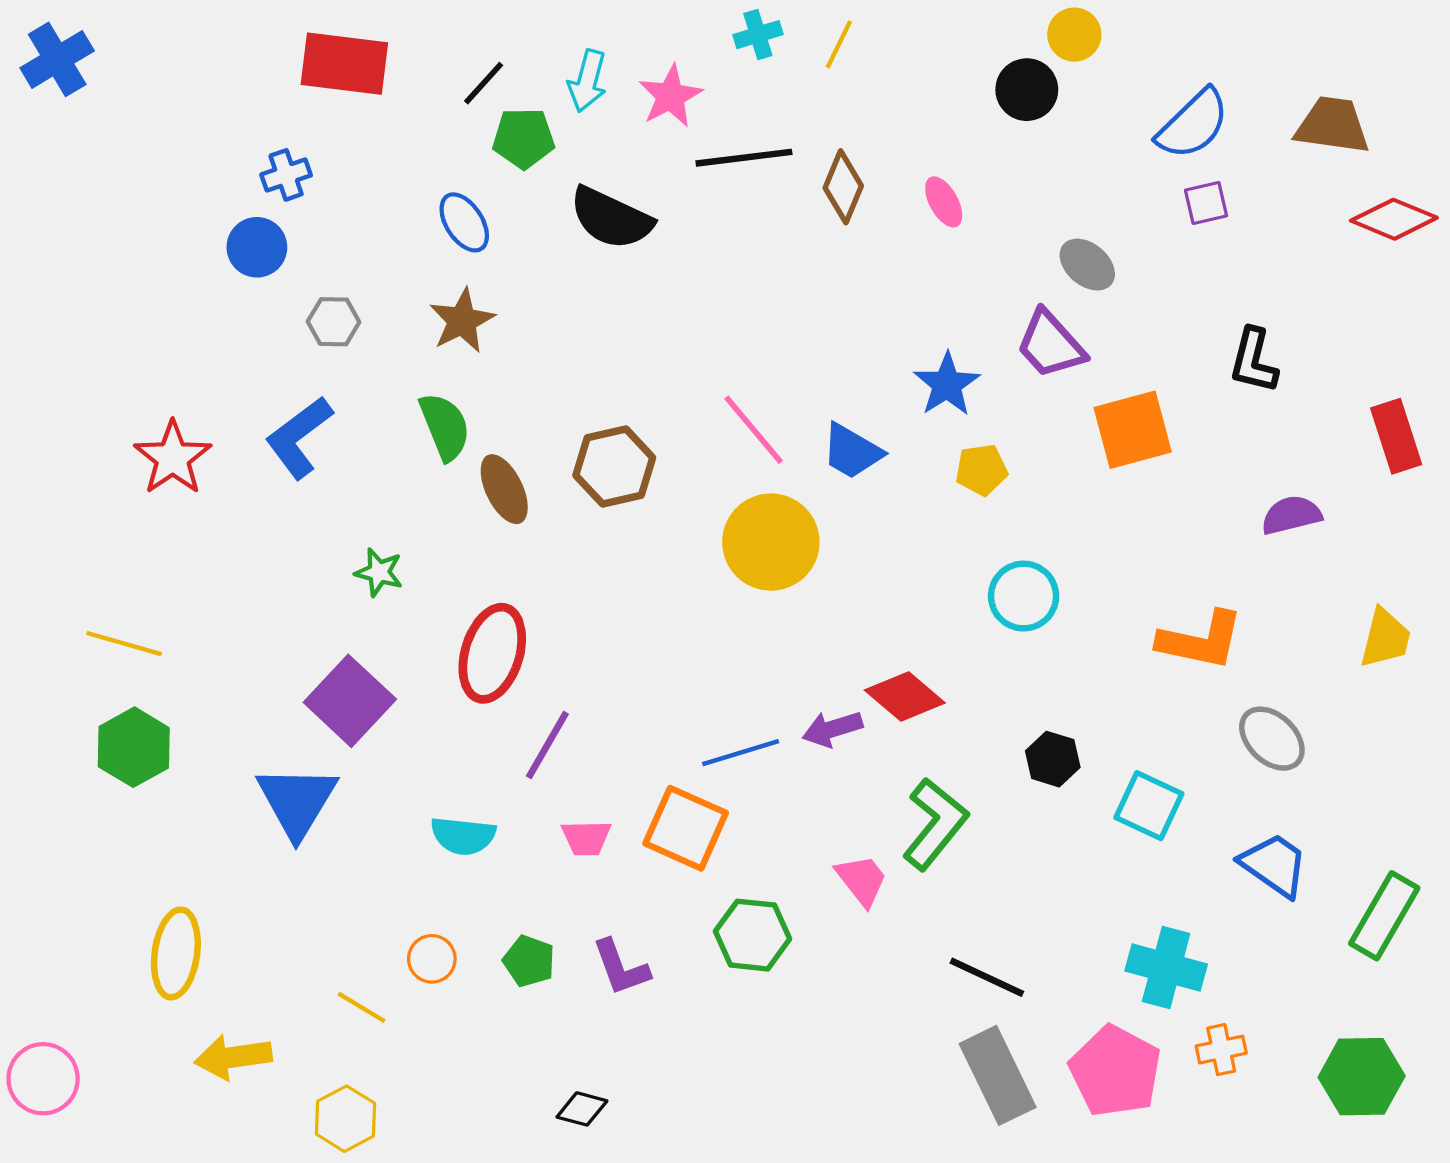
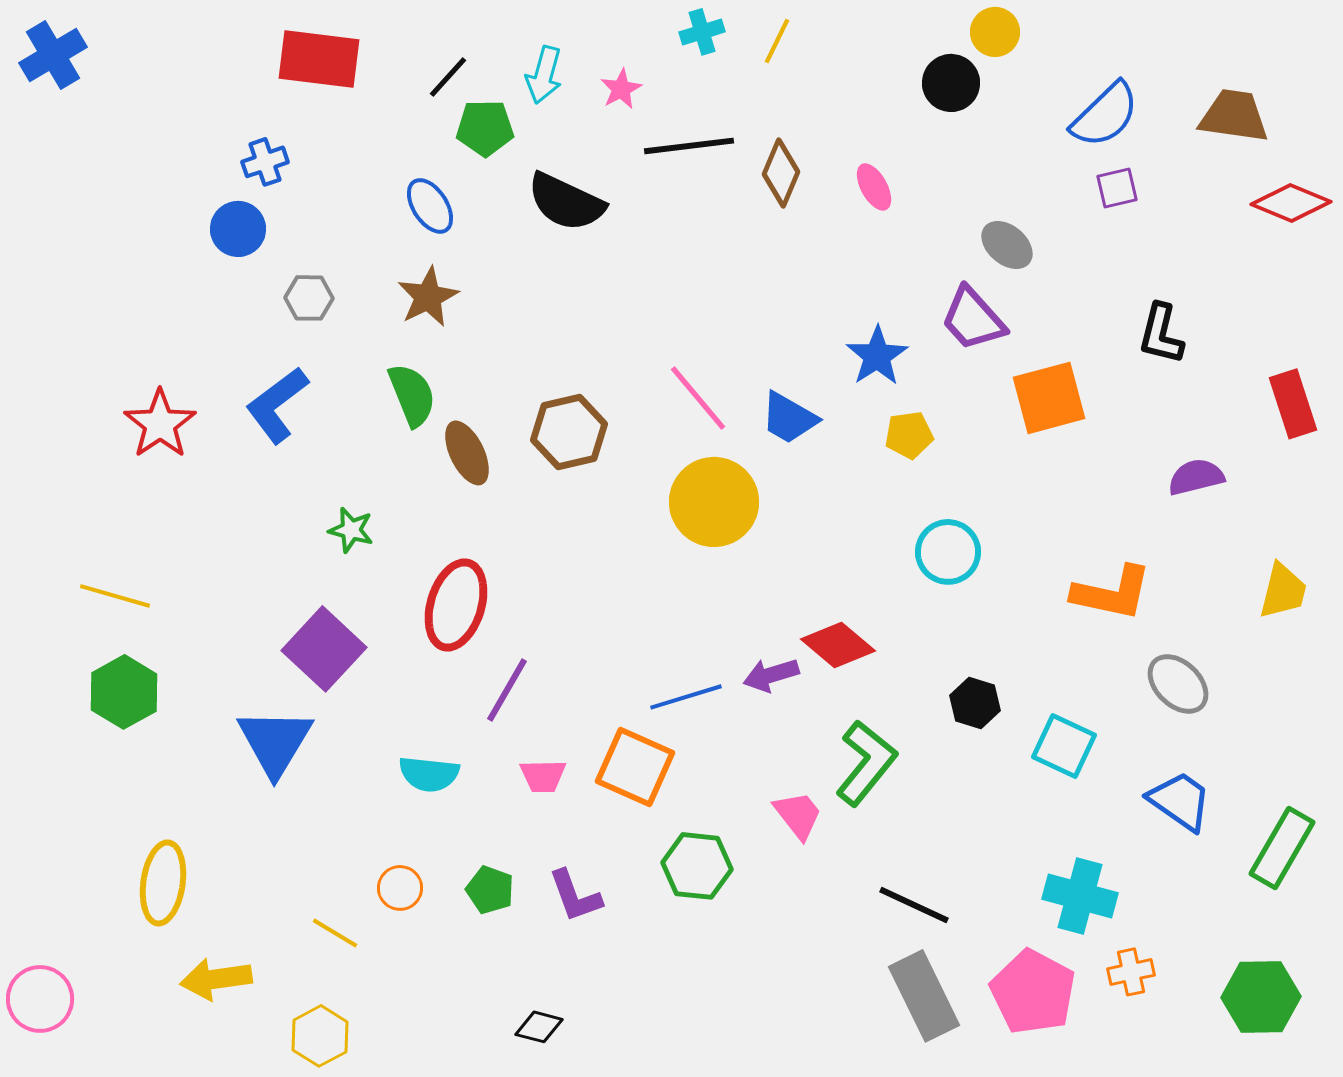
pink star: (670, 96) -> (621, 89), size x0.7

